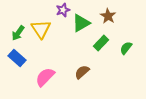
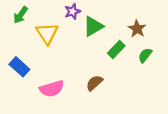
brown star: (108, 16) -> (137, 29), moved
green arrow: (18, 33) -> (21, 15), moved
pink semicircle: (45, 77) -> (52, 89), turned -150

